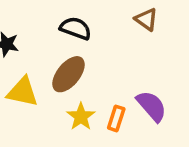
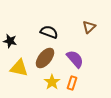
brown triangle: (146, 19) -> (89, 27), turned 40
purple semicircle: (152, 106) -> (75, 59), moved

